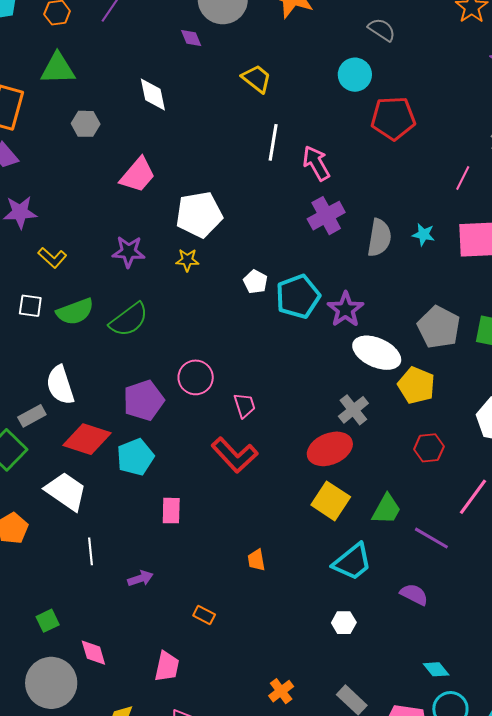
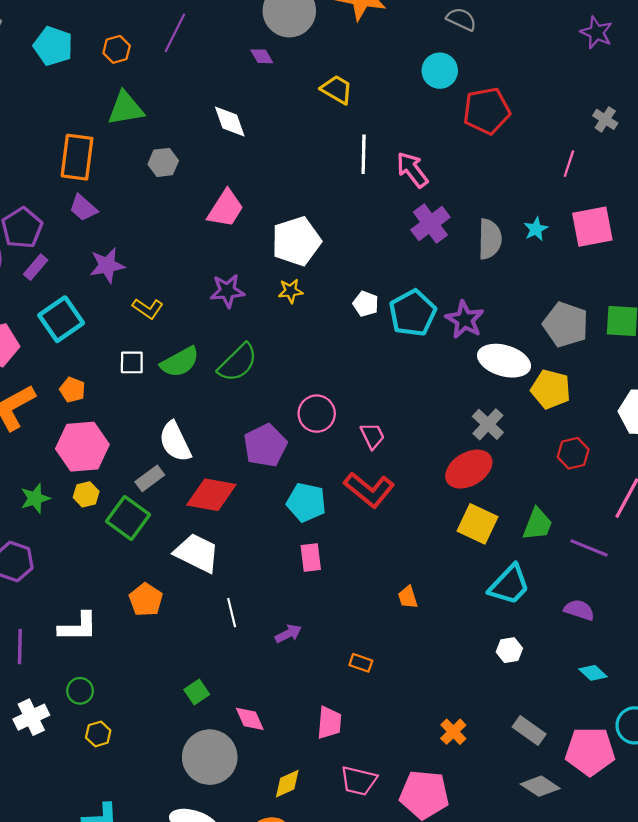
cyan star: (423, 234) -> (536, 229), turned -30
cyan pentagon: (135, 457) -> (306, 502), moved, turned -30
cyan diamond: (436, 669) -> (593, 673), moved

